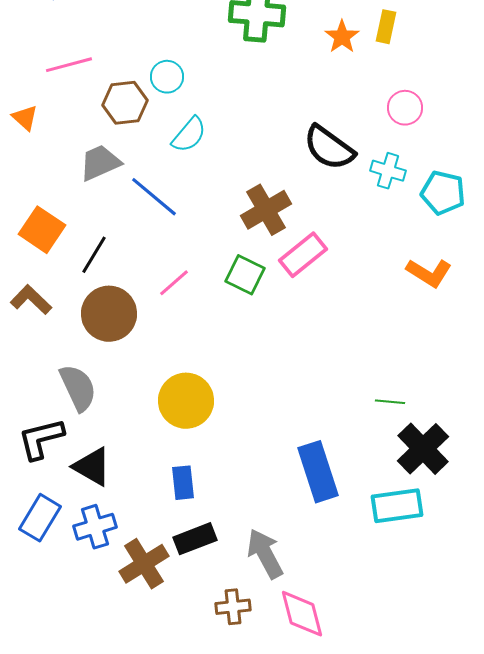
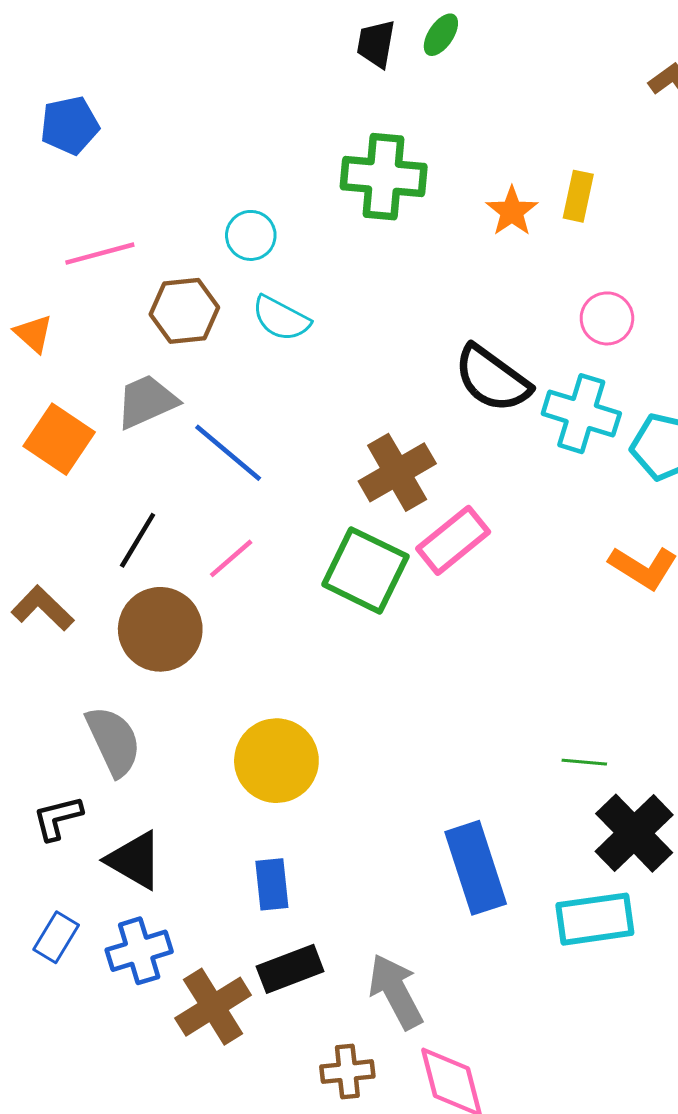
cyan circle: (167, 77) -> (251, 235), moved
cyan semicircle: (189, 135) -> (281, 318), moved, turned 78
cyan cross: (388, 171) -> (581, 414), size x1.4
orange square: (42, 230) -> (59, 439), moved
green square: (245, 275) -> (365, 570), size x1.4
pink line: (174, 283) -> (231, 558), moved
black L-shape: (41, 439) -> (58, 818), size x0.7
blue rectangle: (40, 518) -> (56, 937), size x0.7

